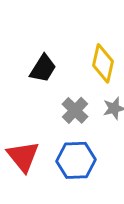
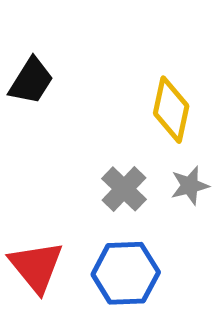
black trapezoid: (43, 68) -> (31, 81), moved

